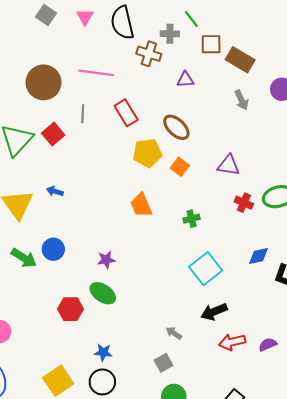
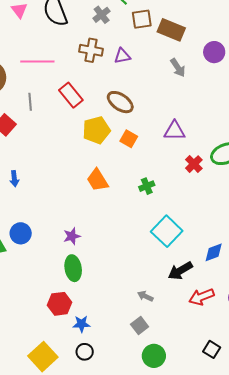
gray cross: (170, 34) -> (102, 15), turned -30
brown cross: (149, 54) -> (91, 50), moved
blue arrow: (55, 191) -> (14, 179), turned -105
red cross: (244, 203) -> (194, 164), turned 30
blue diamond: (259, 256) -> (214, 252), moved
green ellipse: (103, 293) -> (73, 268), turned 55
red hexagon: (71, 309) -> (60, 304), moved
black circle: (102, 382) -> (85, 352), size x0.7

